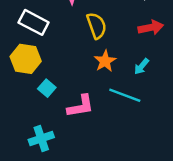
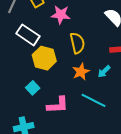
yellow hexagon: (26, 59) -> (44, 58), moved
cyan arrow: (141, 66) -> (104, 71), moved

